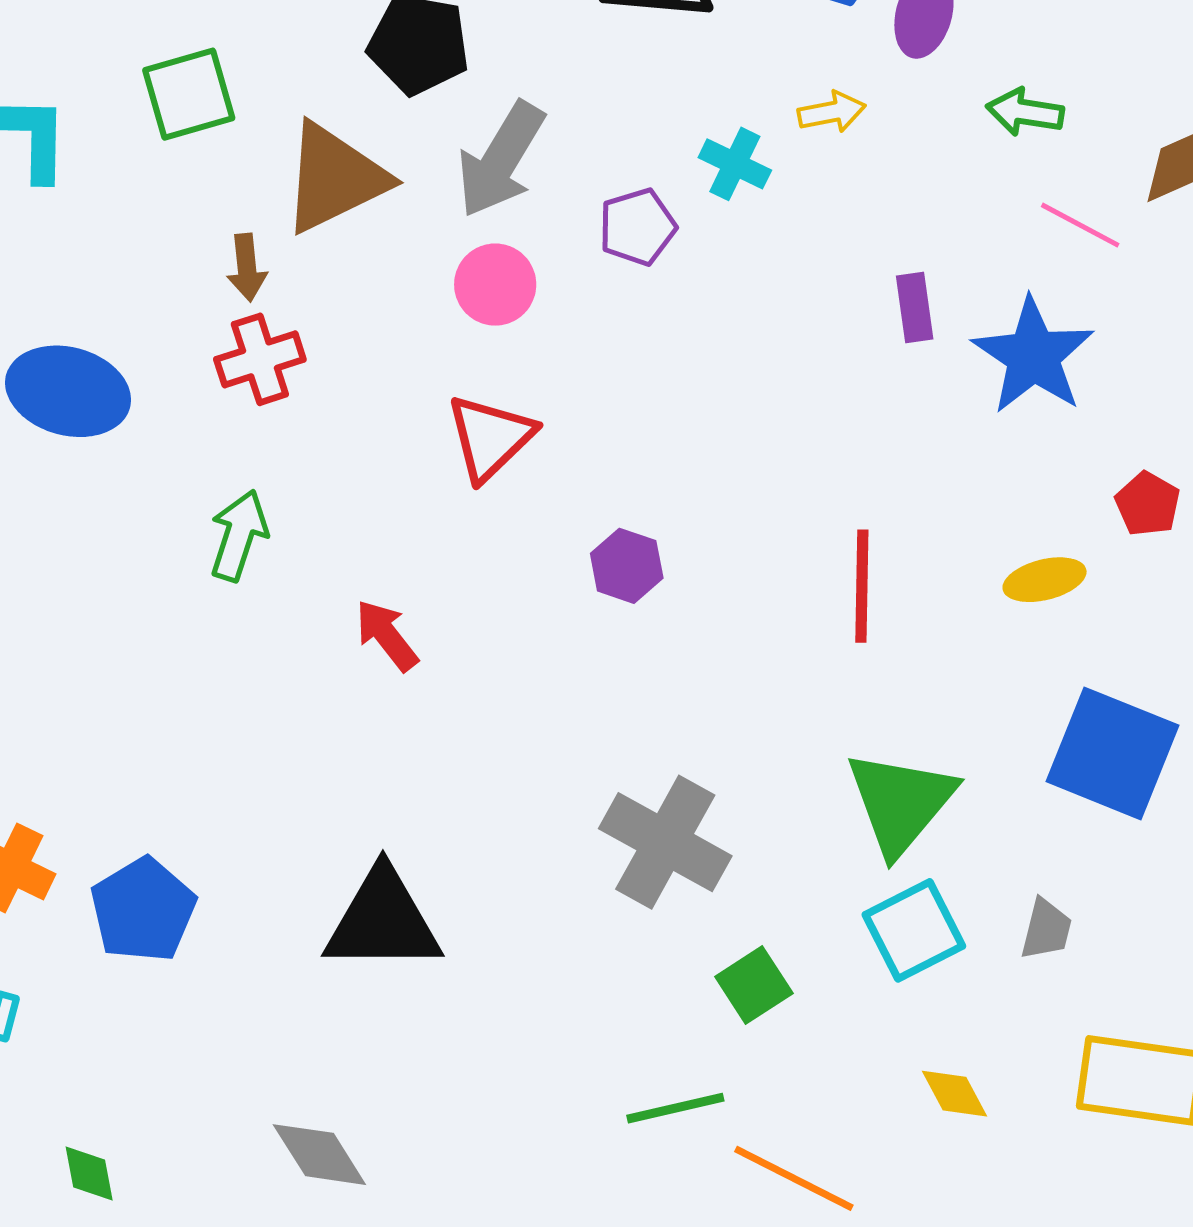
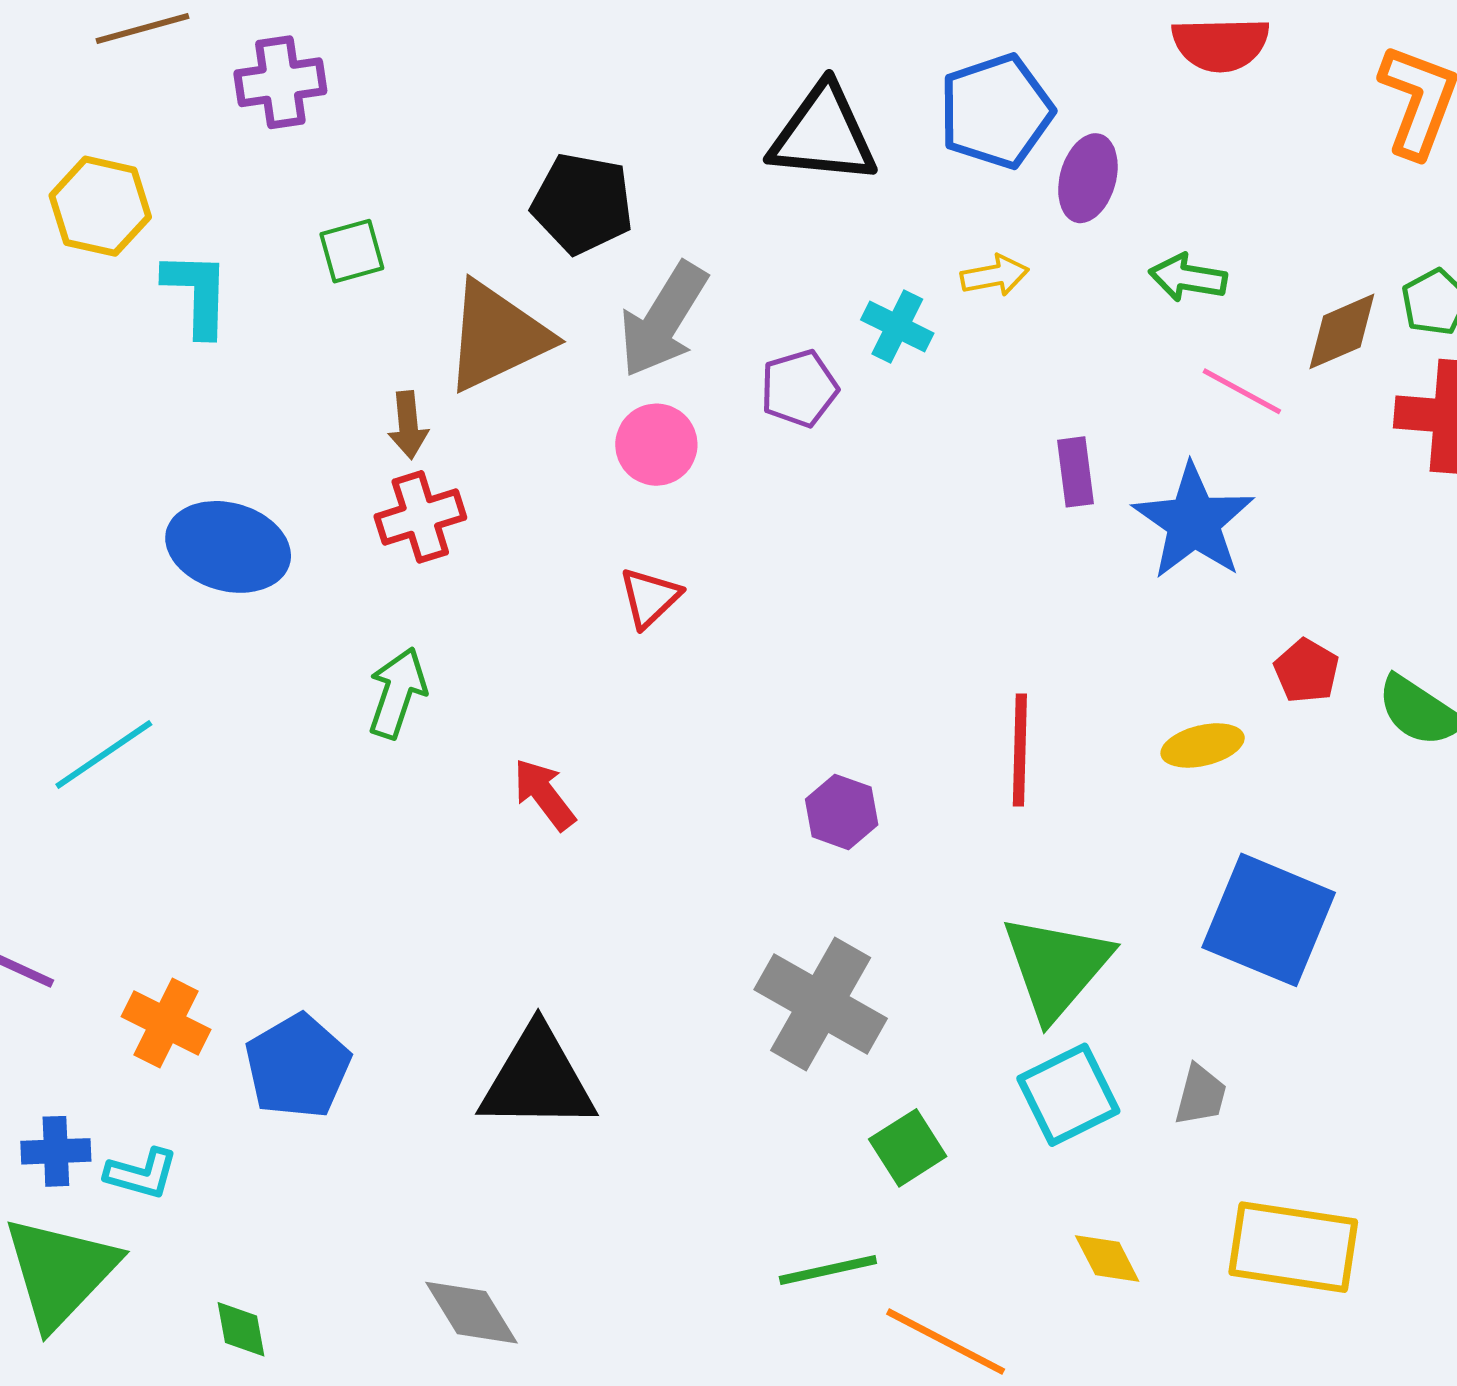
green square: (189, 94) -> (352, 251), size x0.7
red triangle: (490, 437) -> (650, 597), size x0.7
purple hexagon: (627, 566) -> (842, 812), moved

